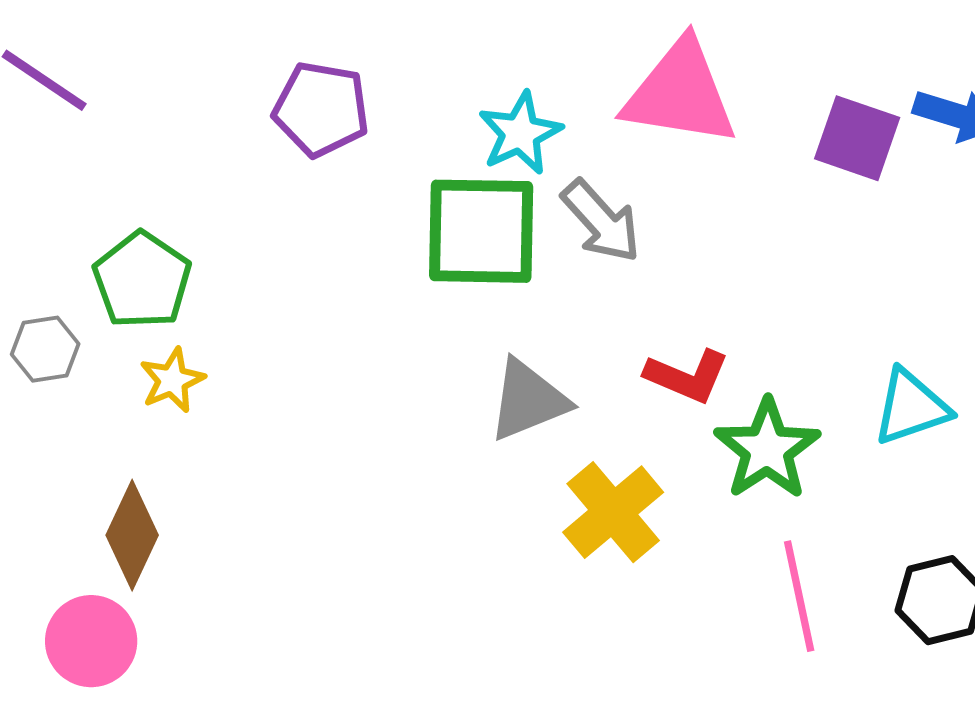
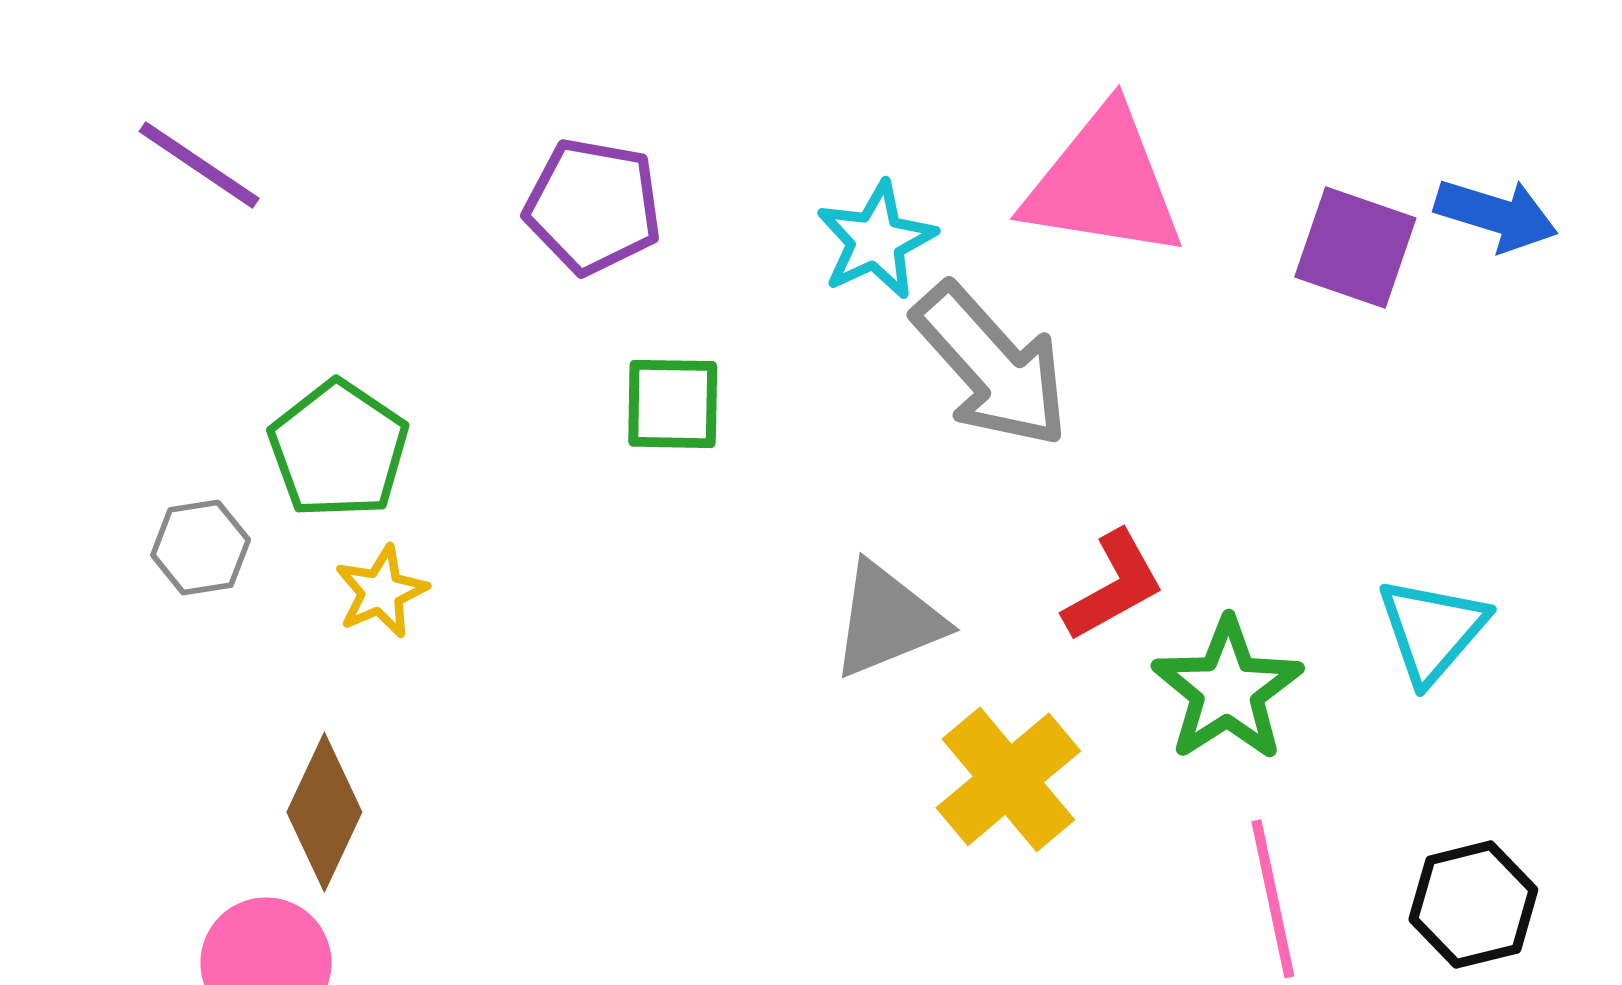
gray arrow: (601, 221) -> (991, 366), size x1.4
green square: (481, 231) -> (673, 404), moved, size x0.6
red L-shape: (687, 376) -> (1114, 586), turned -52
cyan triangle: (911, 407) -> (1432, 630), turned -30

